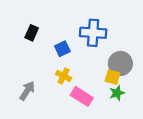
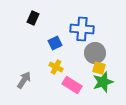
black rectangle: (32, 33) -> (33, 18), moved
gray circle: (120, 63) -> (95, 53), moved
green star: (117, 93) -> (103, 82), size x1.5

